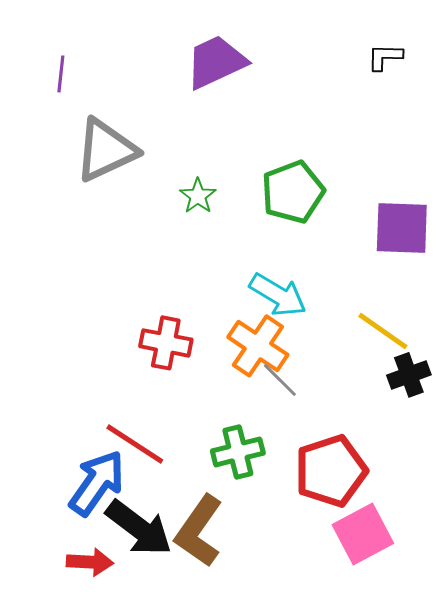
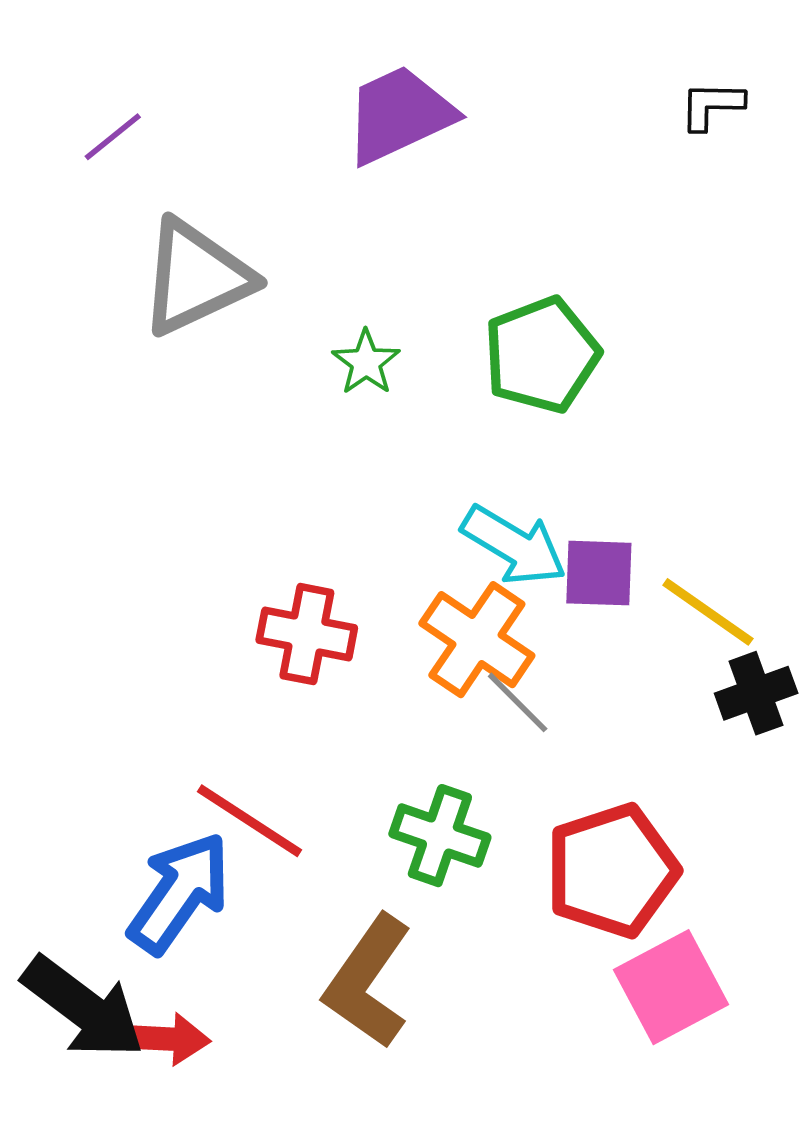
purple line: (61, 74) -> (113, 137), turned 45
purple square: (402, 228) -> (599, 573), moved, size x0.7
green cross: (238, 452) -> (440, 836), turned 33
black arrow: (139, 528) -> (83, 1007), moved

